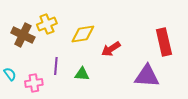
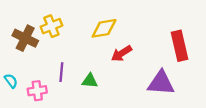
yellow diamond: (83, 34) -> (104, 28), moved

